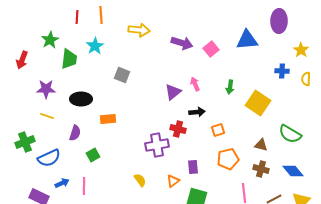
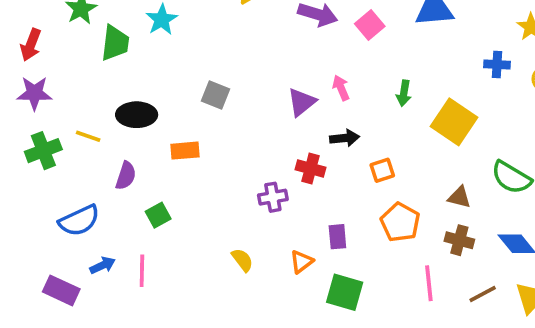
gray square: (122, 75) -> (215, 95), moved
purple star: (46, 89) -> (34, 93), moved
yellow line: (47, 116) -> (88, 136), moved
green cross: (25, 142) -> (43, 151), moved
purple cross: (157, 145) -> (273, 197), size x0.7
orange pentagon: (228, 159) -> (400, 222), turned -30

